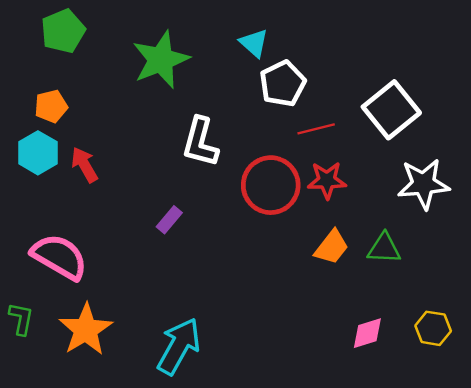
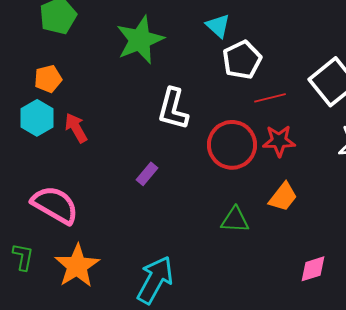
green triangle: (384, 248) -> (235, 220), moved

